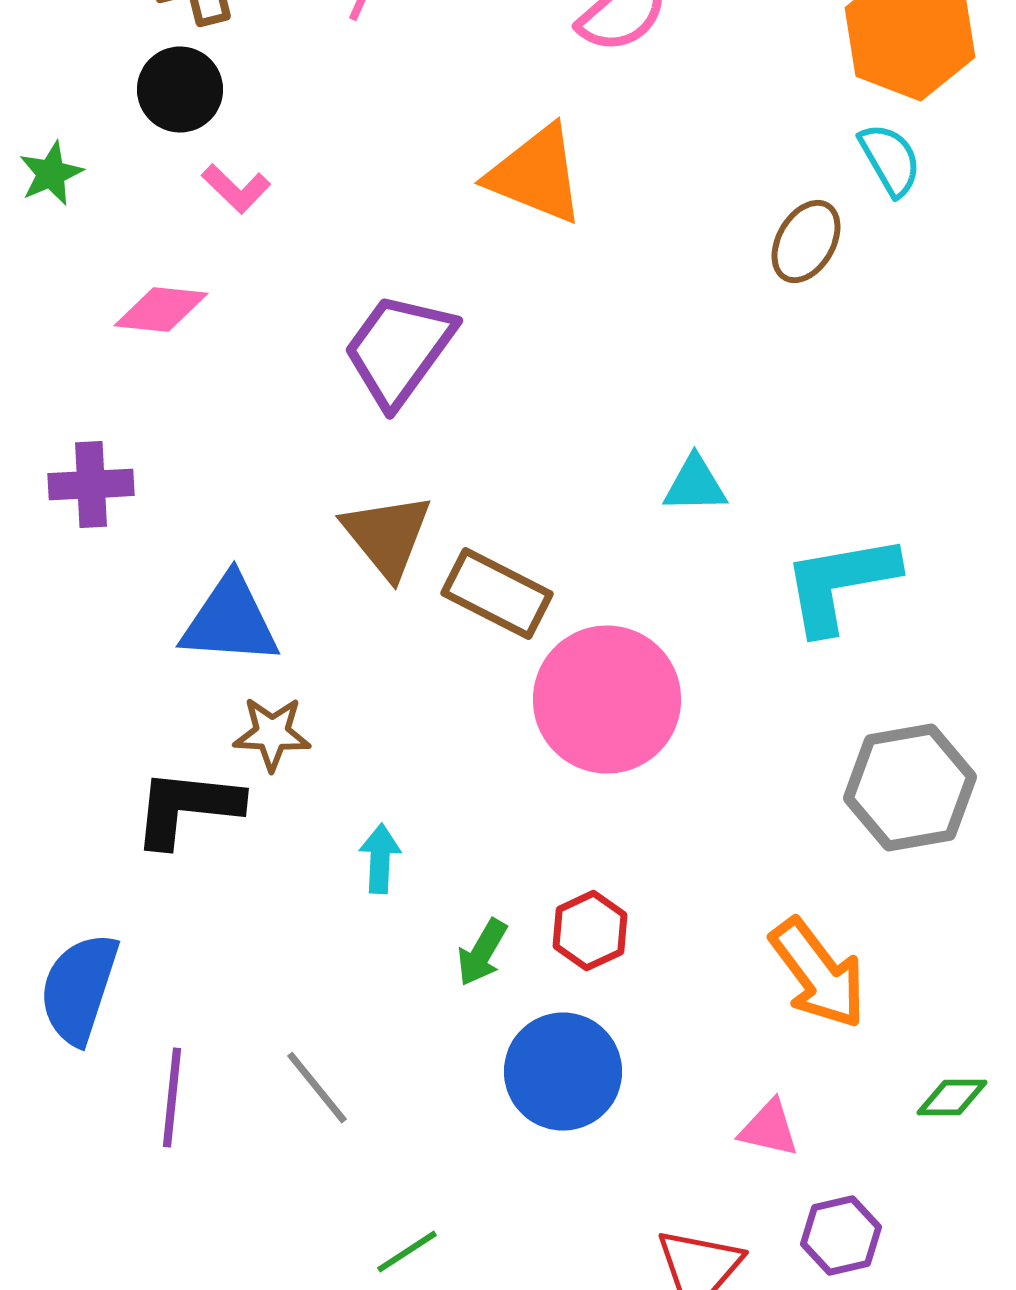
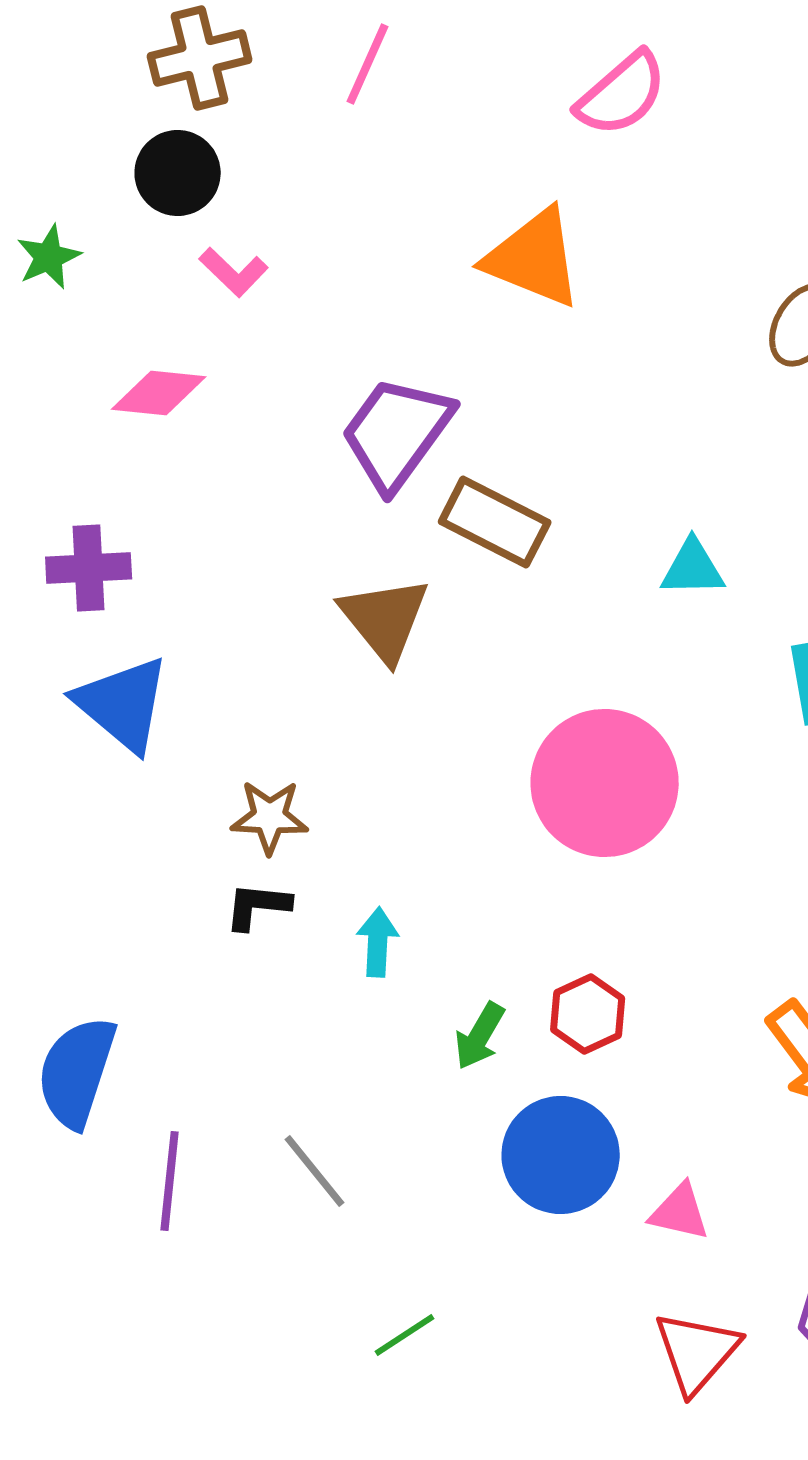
brown rectangle: (497, 594) -> (495, 522), moved
blue triangle: (230, 621) -> (123, 704), moved, turned 36
black L-shape: (187, 808) -> (258, 906), moved, size x0.6
pink triangle: (769, 1129) -> (680, 1212), moved

